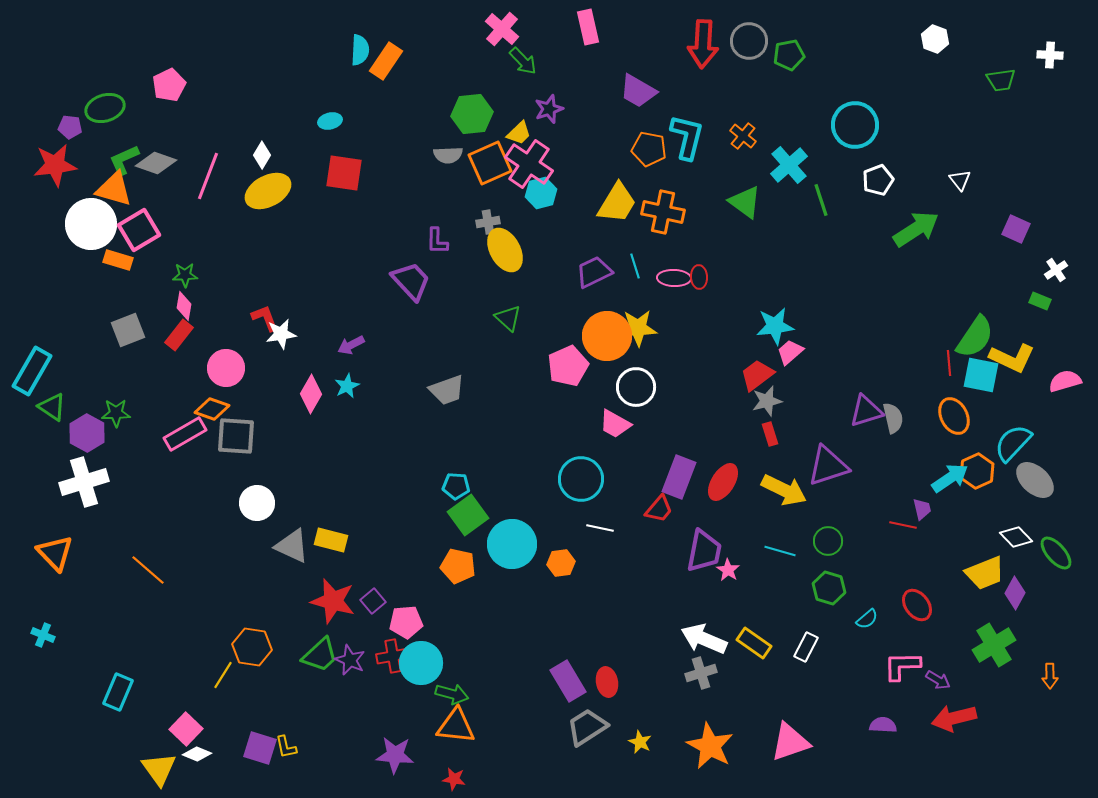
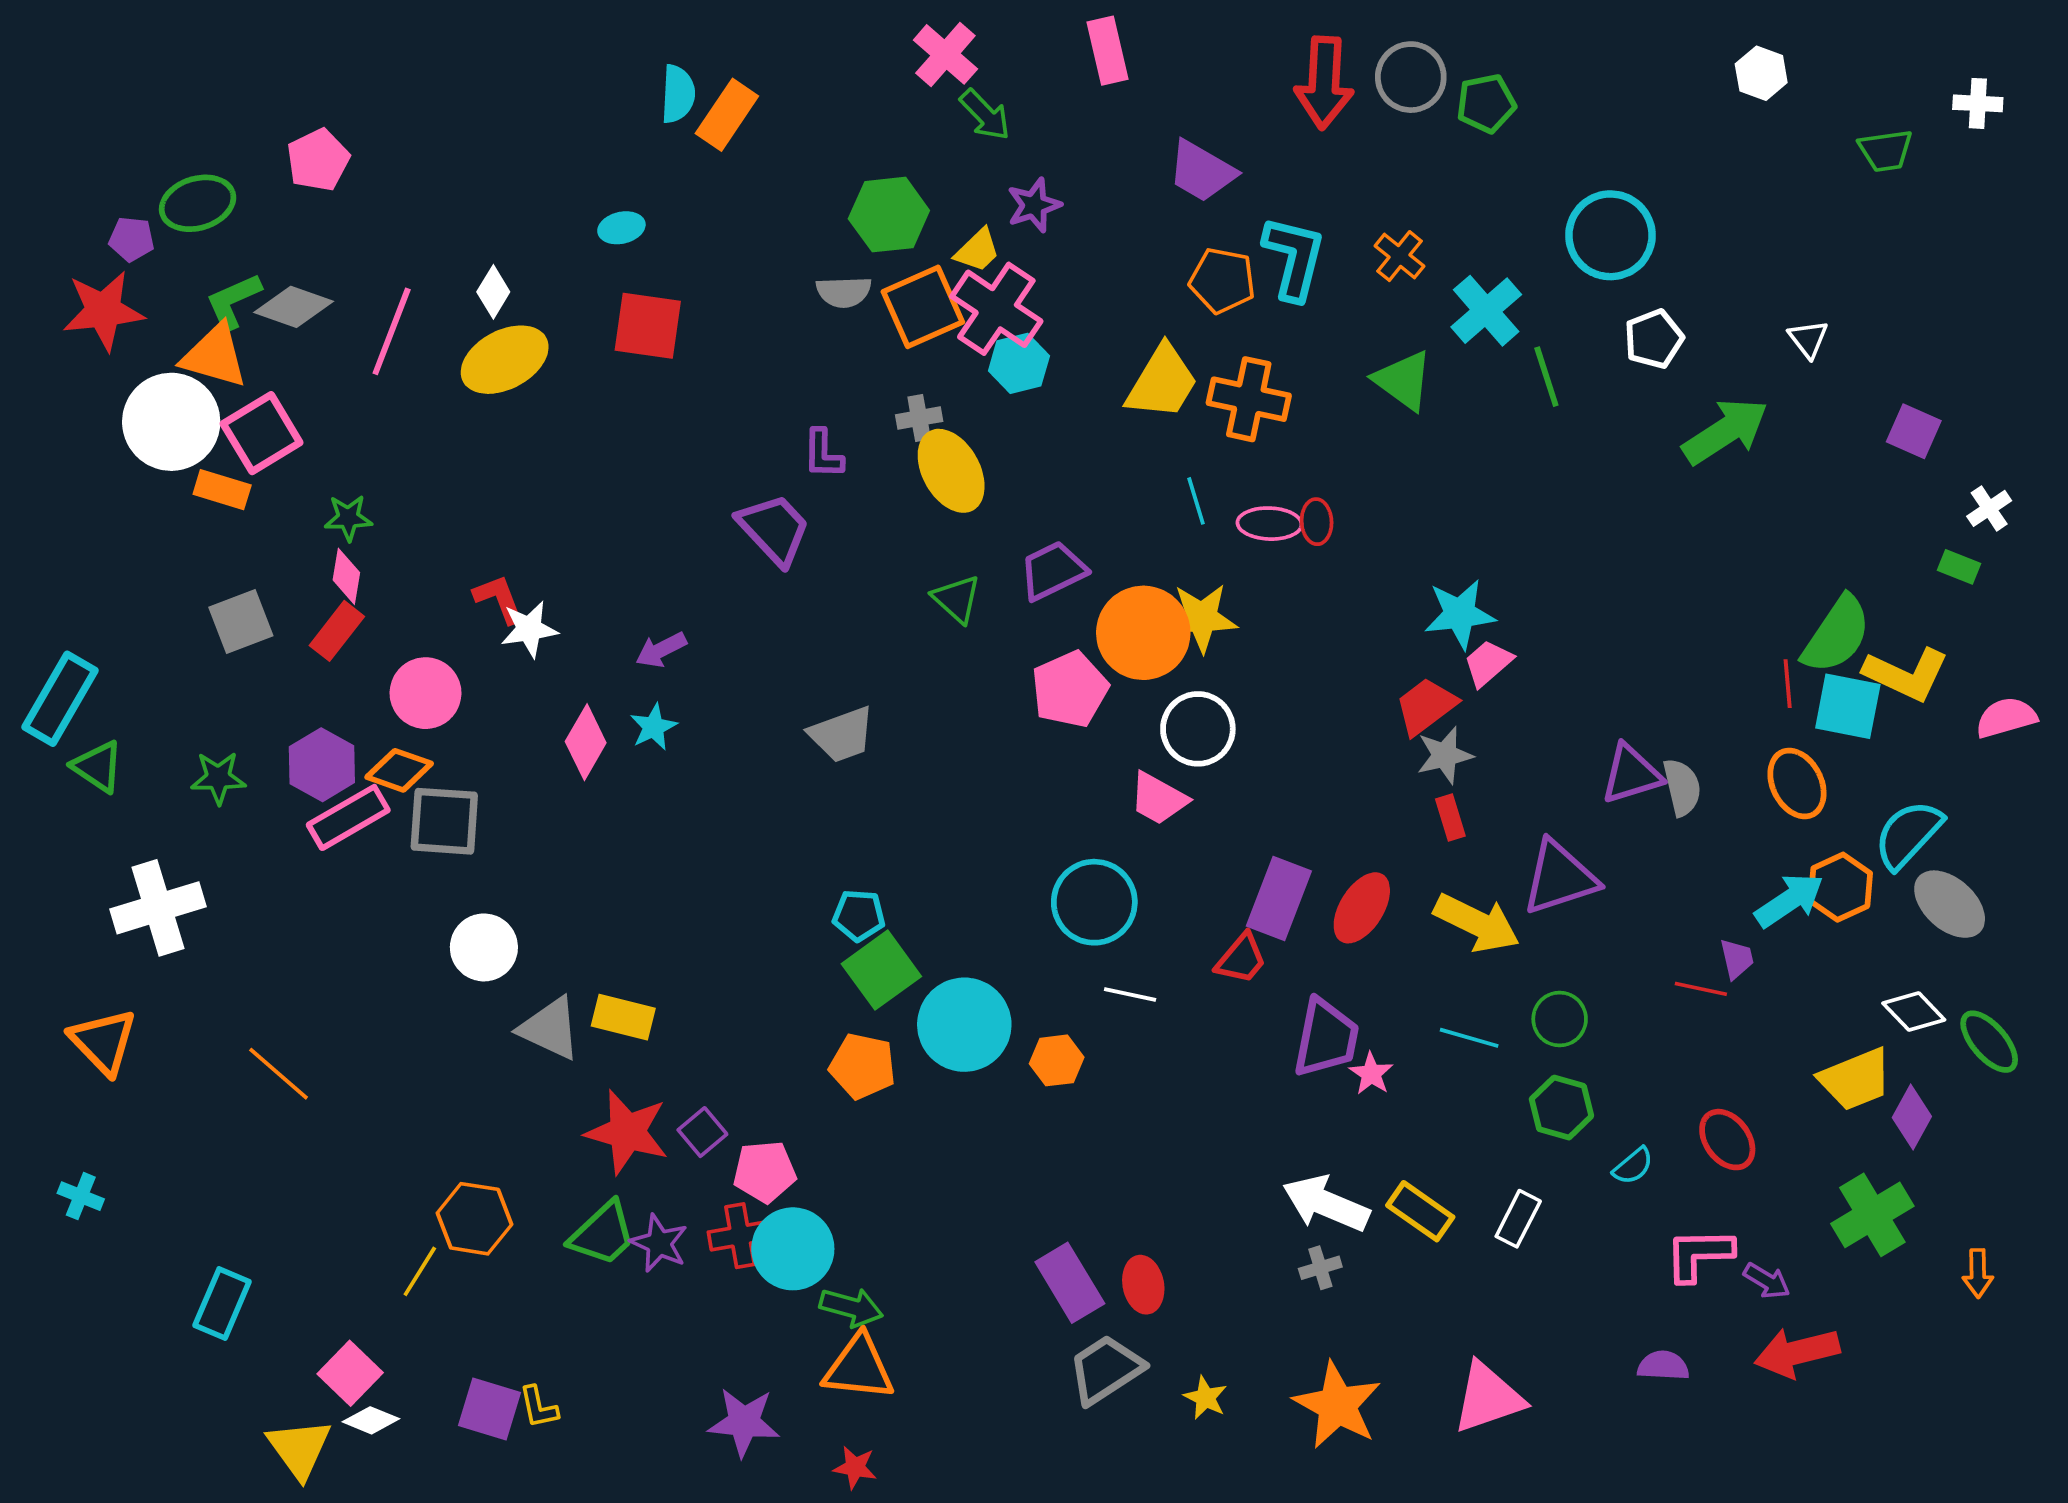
purple trapezoid: (594, 272) -> (1053, 571), moved
purple hexagon: (87, 433) -> (322, 765), moved
gray cross: (701, 673) -> (1320, 1268), size x0.7

